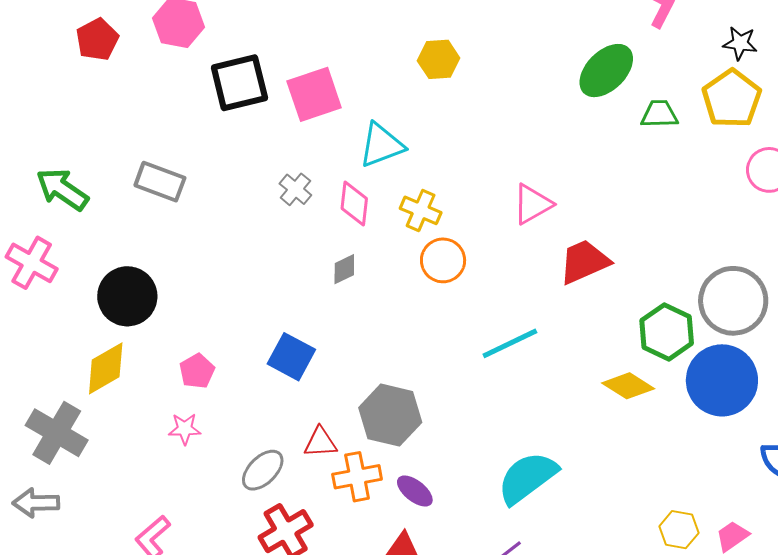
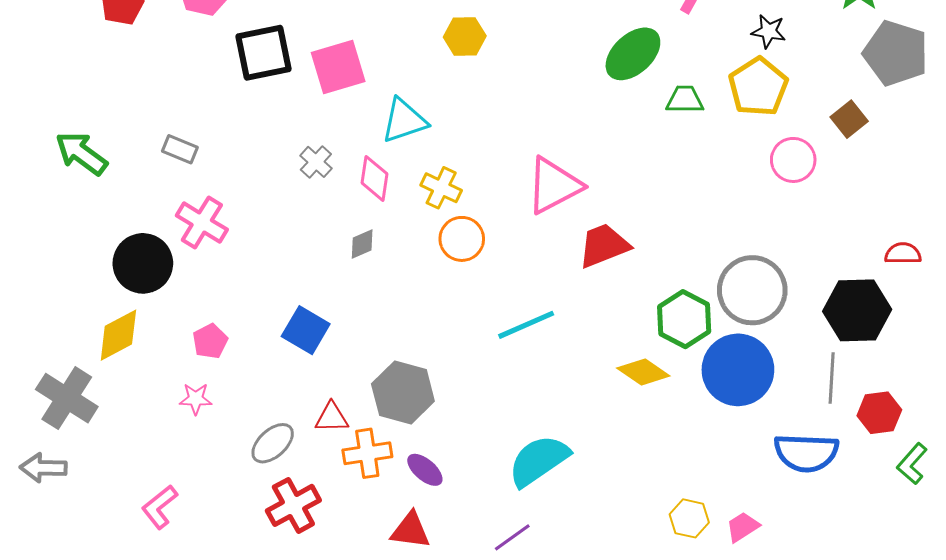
gray rectangle: (160, 182) -> (180, 149), size x0.7
pink triangle: (532, 204) -> (554, 186), size x1.4
pink cross: (32, 263) -> (202, 222), moved

